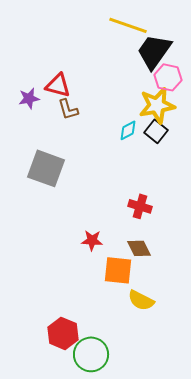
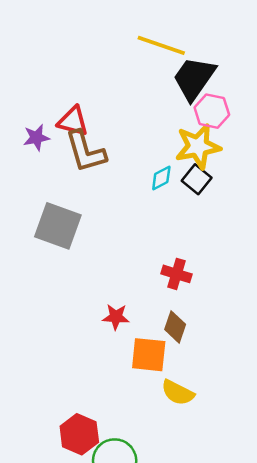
brown L-shape: (68, 109) -> (86, 151), size x1.6
brown diamond: (139, 248) -> (175, 327), turned 45

